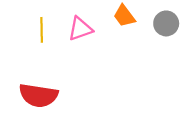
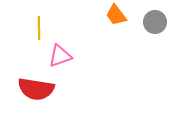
pink triangle: (80, 29) -> (60, 56), moved

